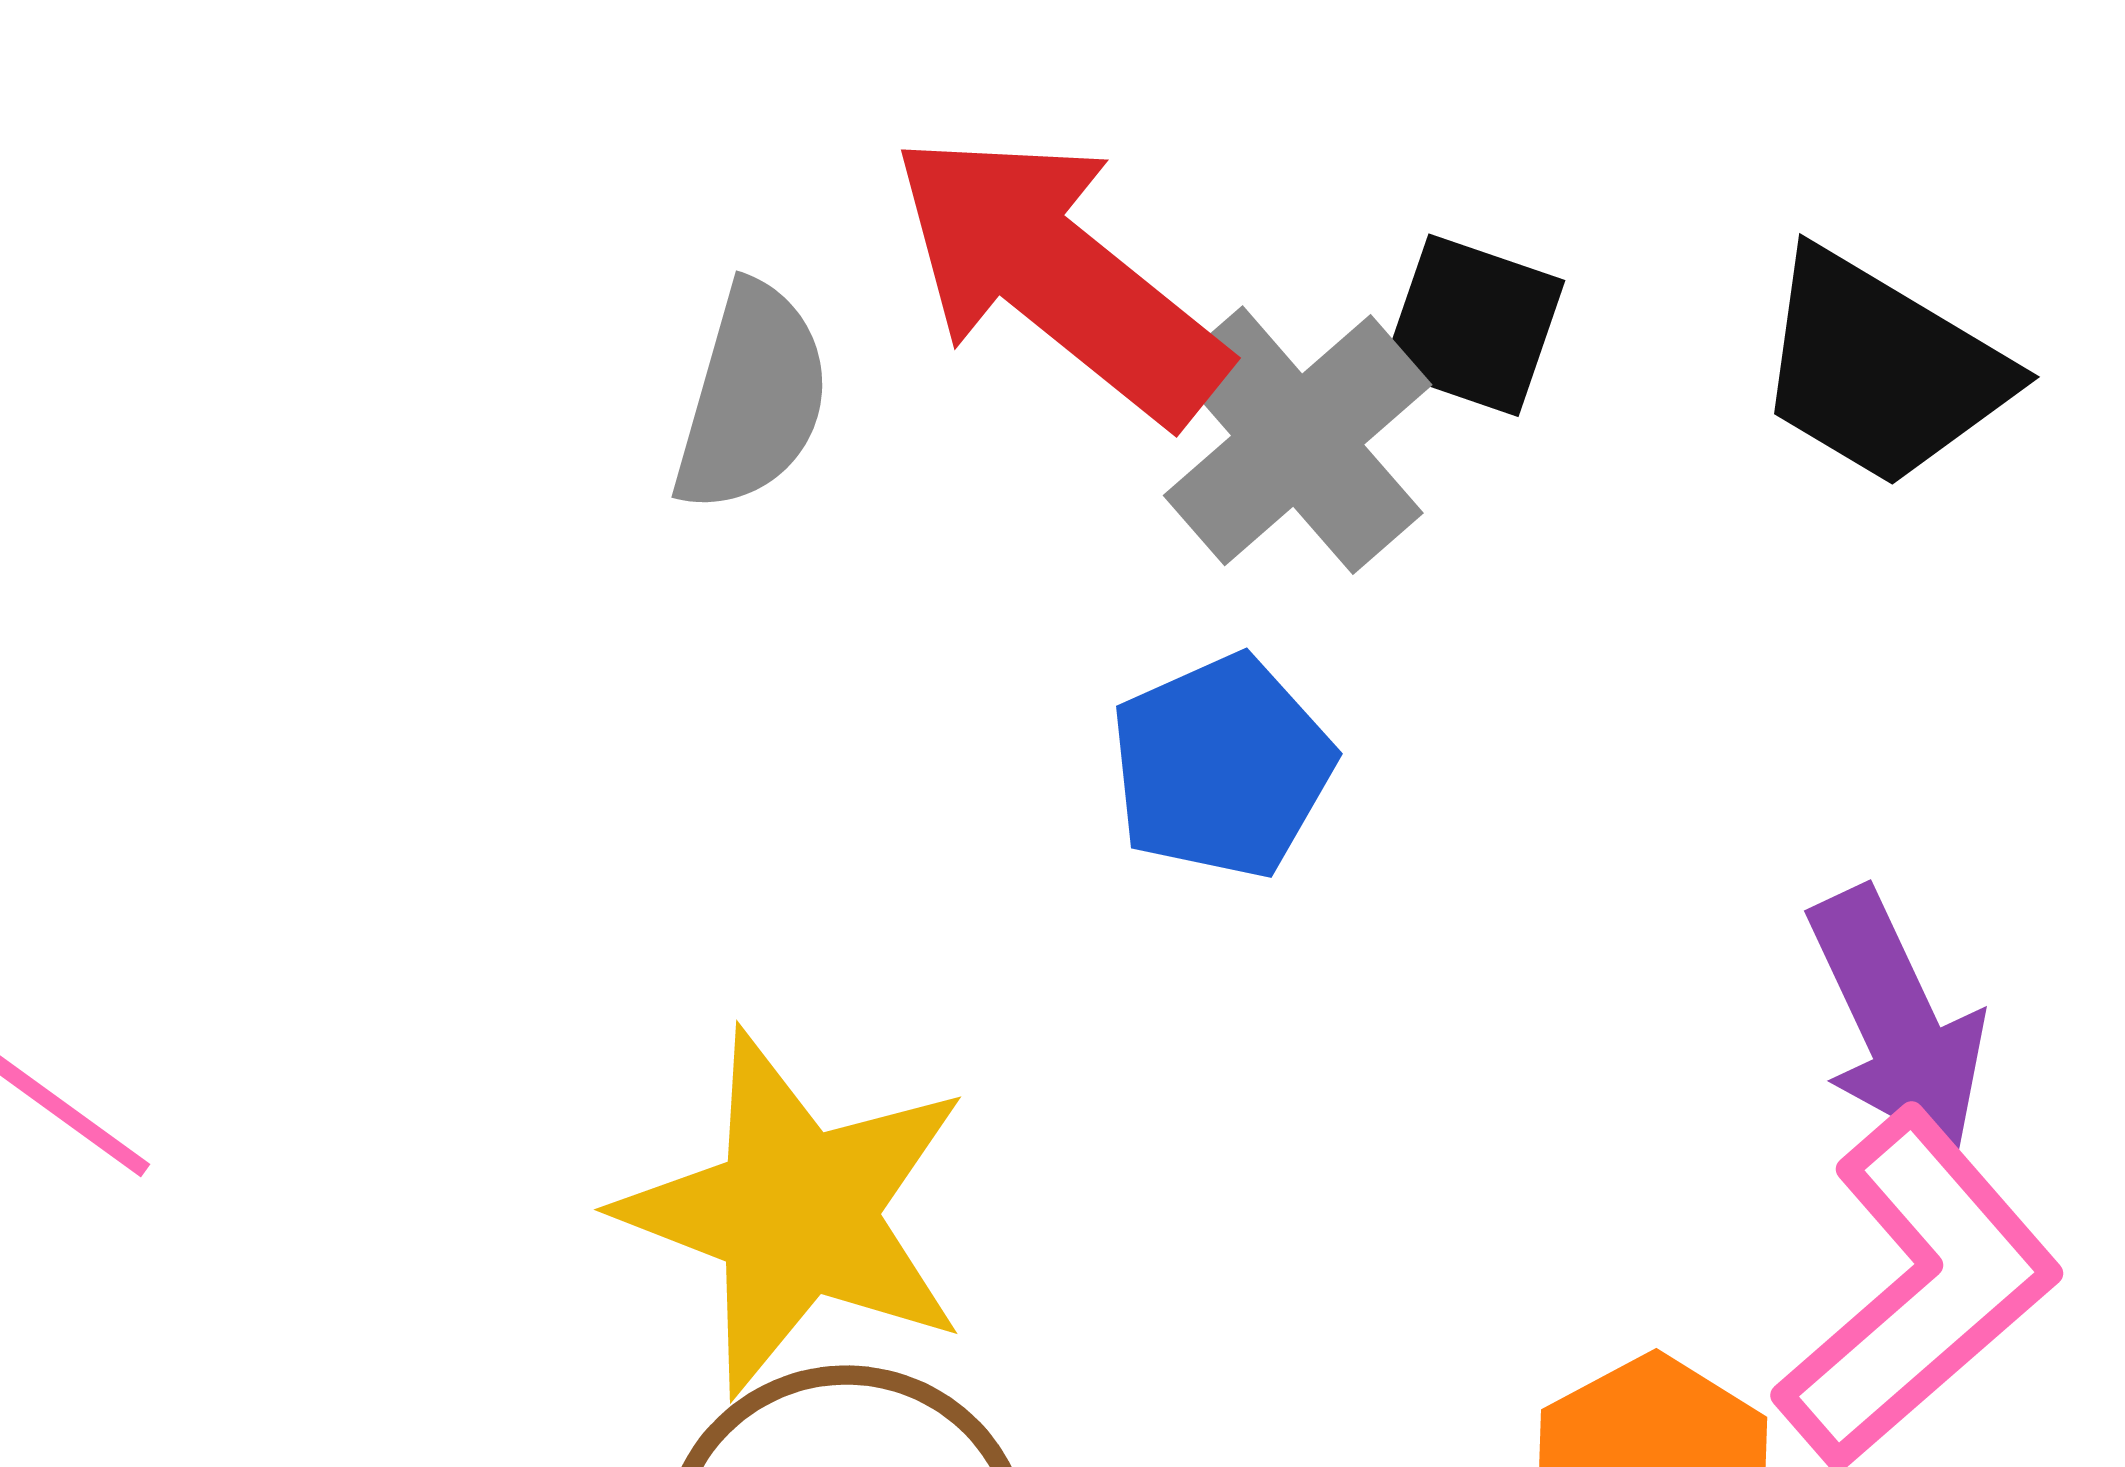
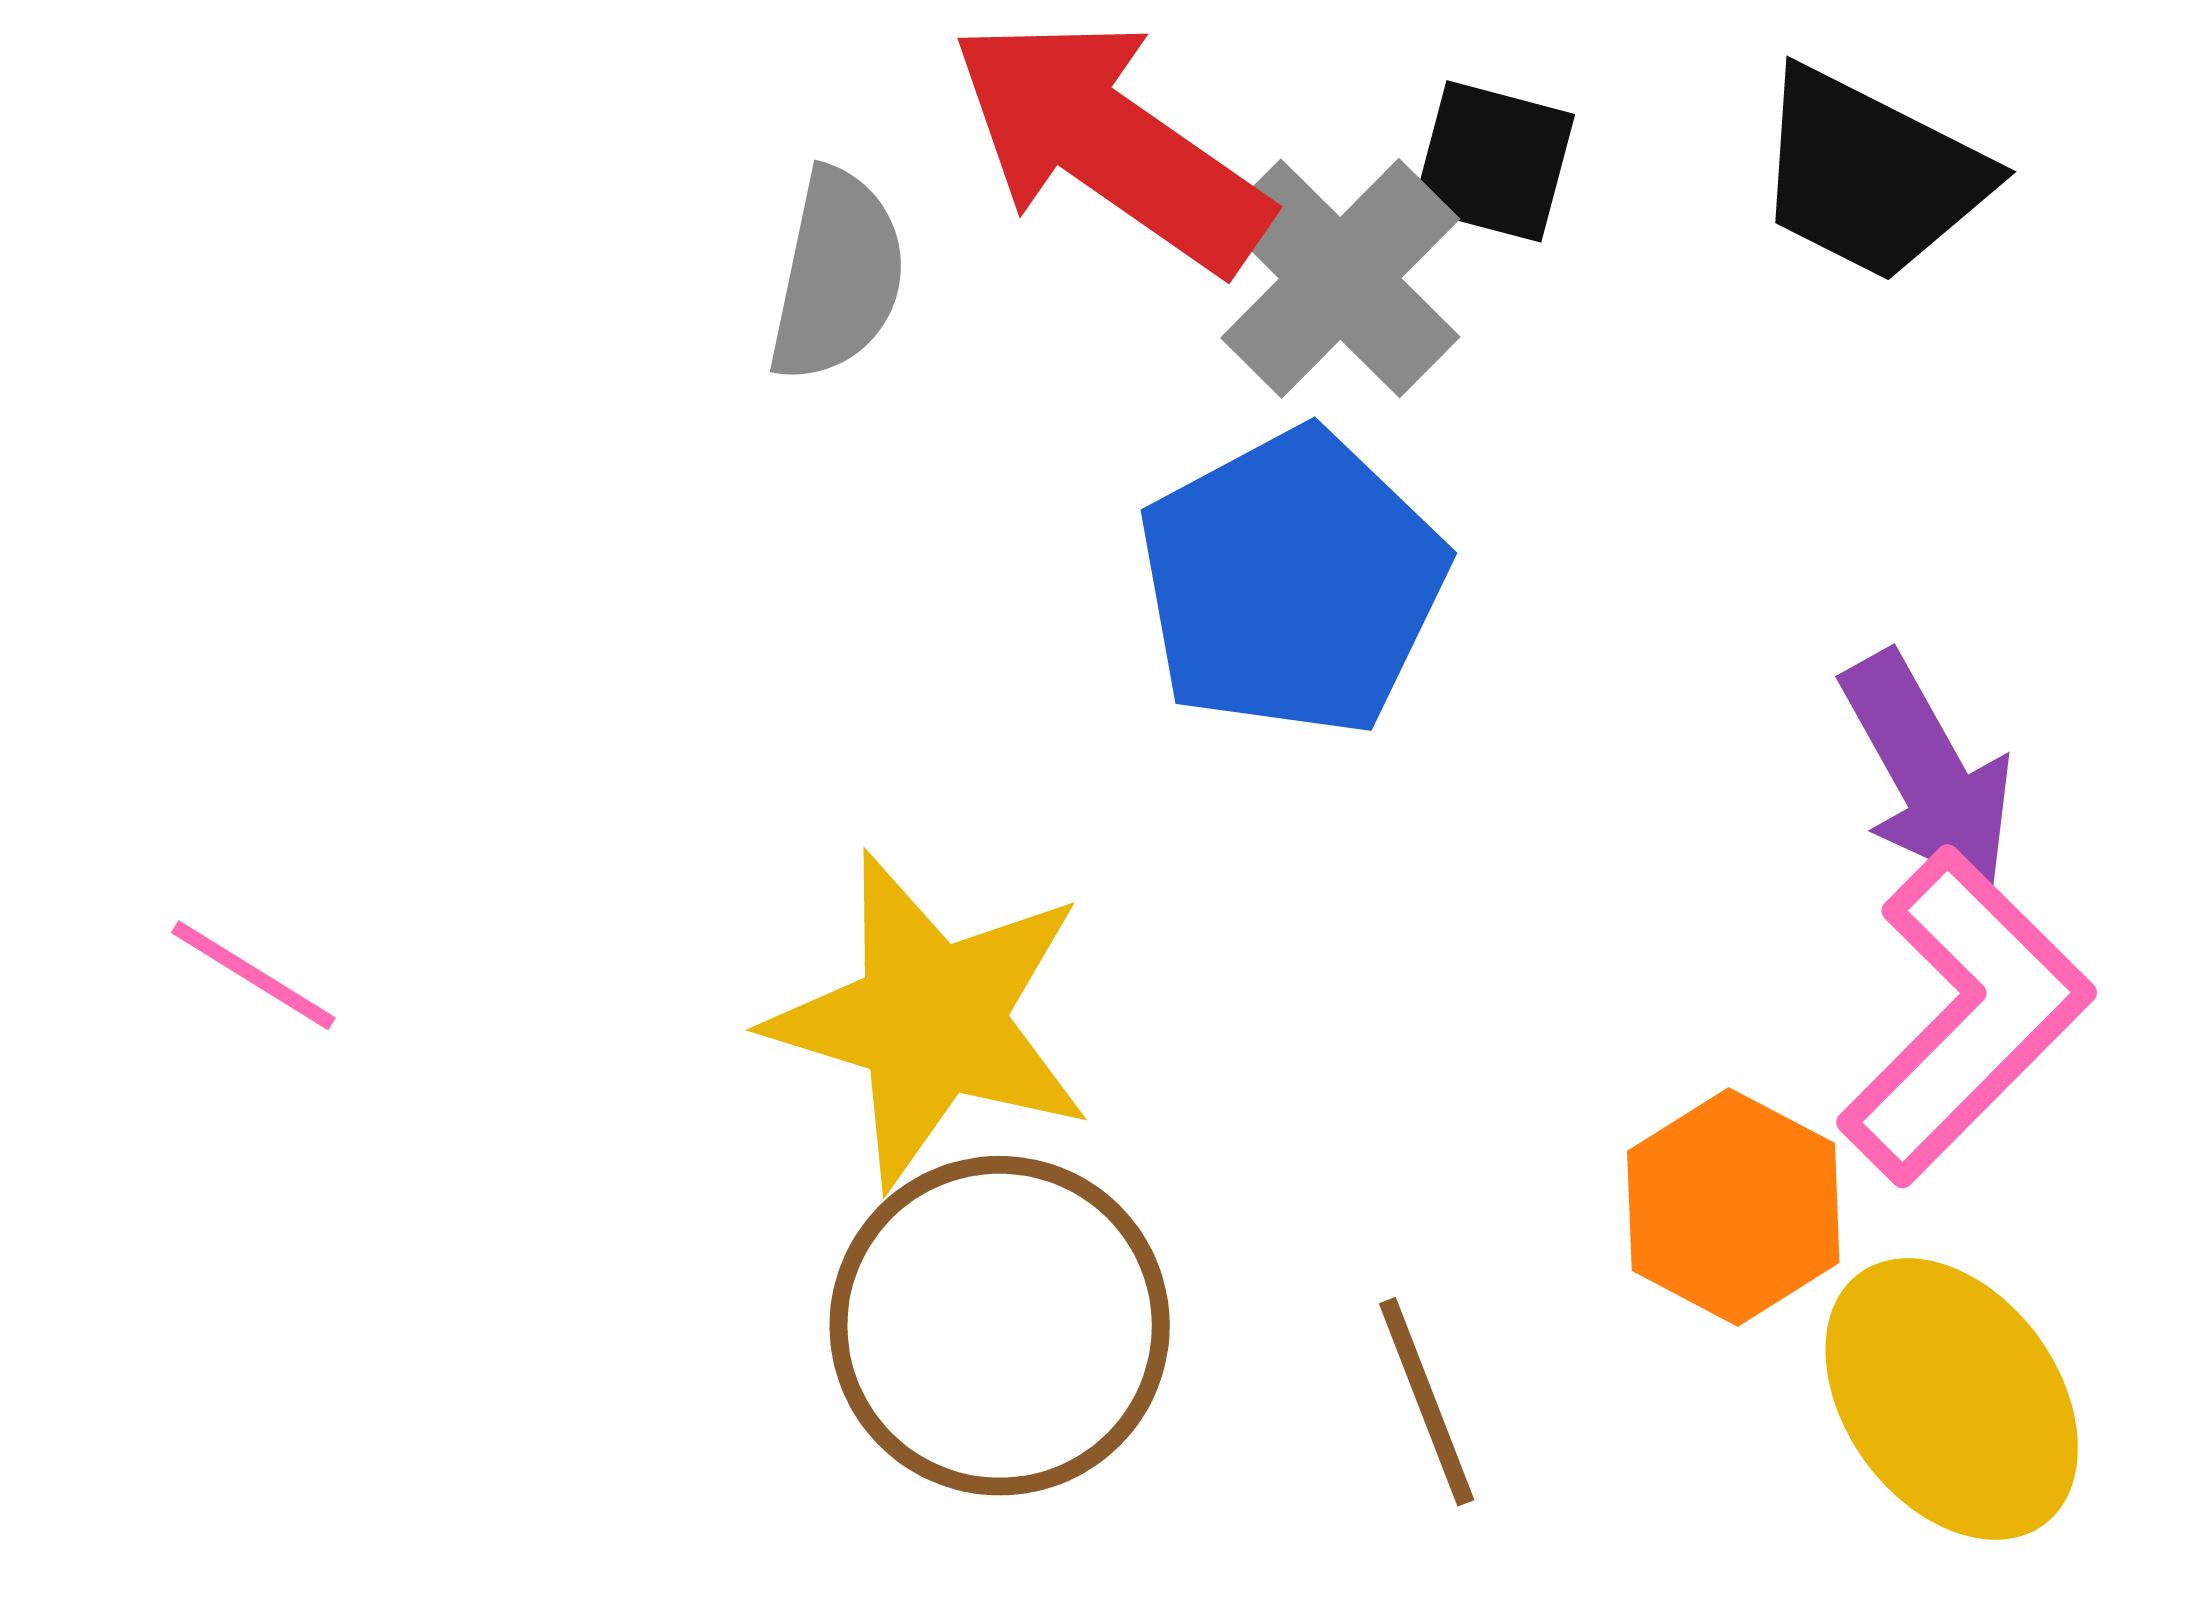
blue pentagon: (1222, 767) -> (1292, 583), size x1.5

